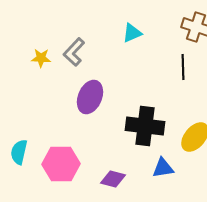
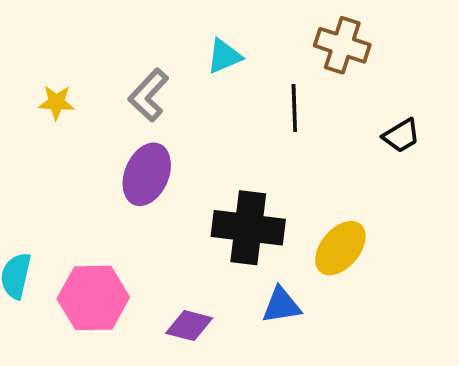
gray L-shape: (74, 52) -> (149, 95), moved
black line: (183, 67) -> (294, 108), moved

